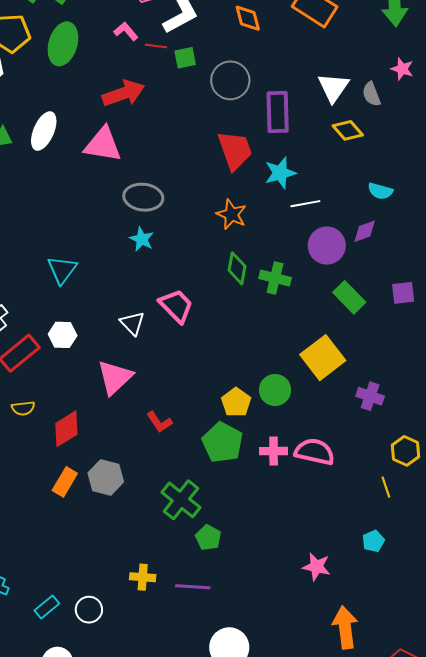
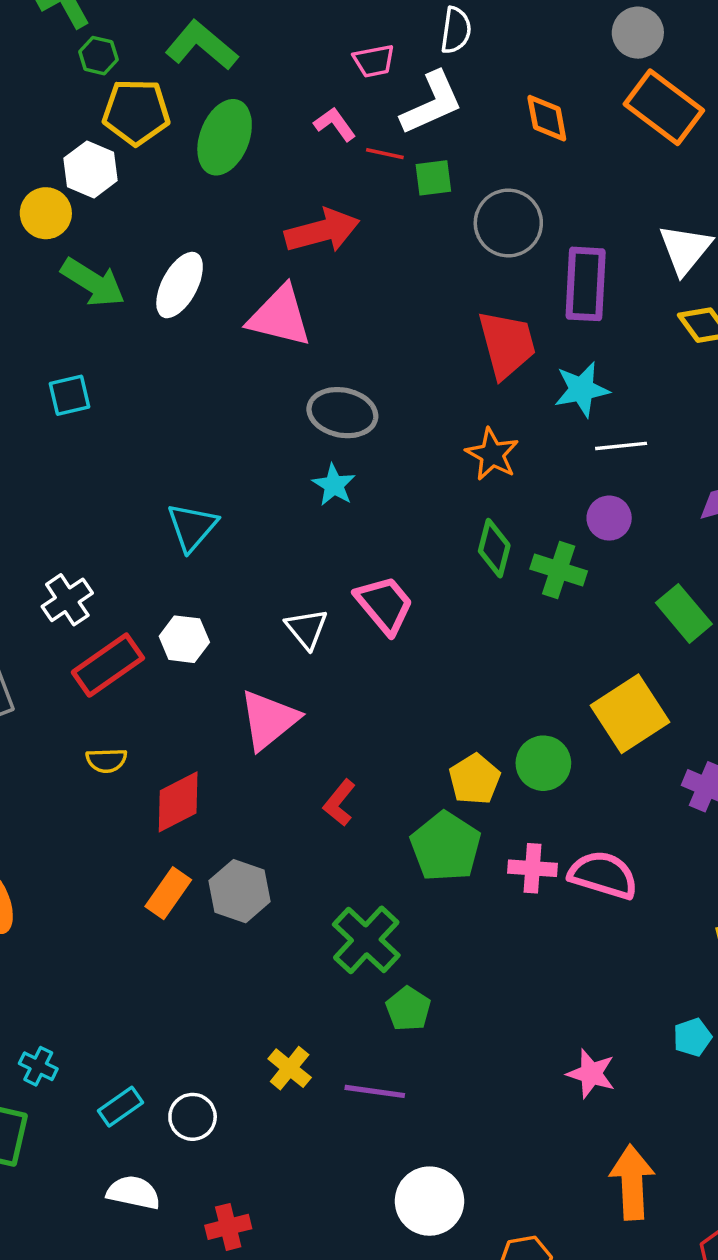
purple circle: (327, 246) -> (609, 518), moved, size x0.7
red L-shape: (159, 422) -> (339, 803), turned 68
yellow cross: (143, 577) -> (290, 1068), turned 30

